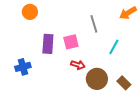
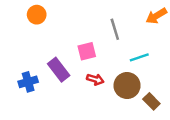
purple rectangle: (48, 44) -> (59, 70), moved, turned -42
cyan line: (114, 47) -> (139, 57), turned 42
brown circle: (97, 79) -> (127, 86), moved

